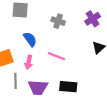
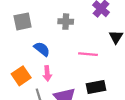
pink line: (56, 56) -> (88, 54), moved

